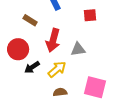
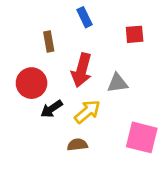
brown rectangle: (30, 20) -> (49, 42), turned 48
brown semicircle: (60, 92) -> (77, 145), moved

